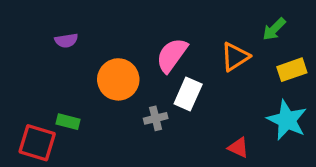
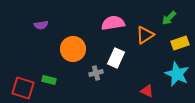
pink semicircle: (172, 55) -> (113, 23), moved, turned 45
green rectangle: (68, 122) -> (49, 80), moved

